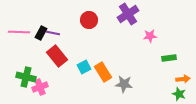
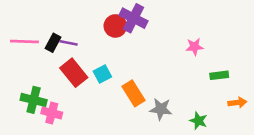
purple cross: (128, 14) -> (133, 18), moved, turned -30
cyan square: (84, 67) -> (102, 74), moved
pink cross: (40, 87) -> (52, 113), turned 35
green star: (179, 94) -> (198, 121), moved

